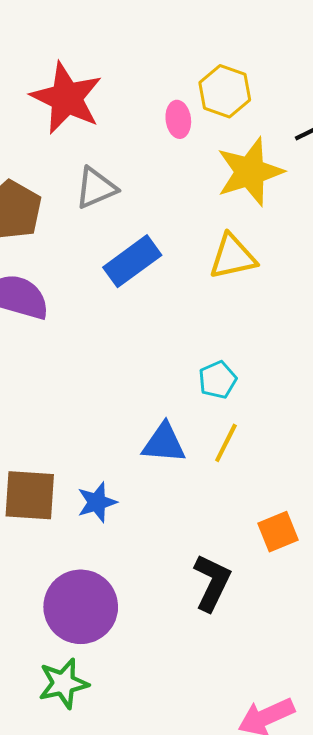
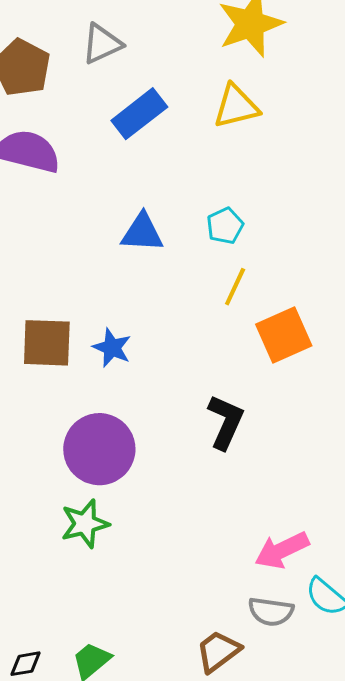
blue triangle: (164, 443) -> (142, 233), moved
blue star: (97, 502) -> (112, 348), turned -30
orange square: (278, 532) -> (284, 335), moved, size x1.4

